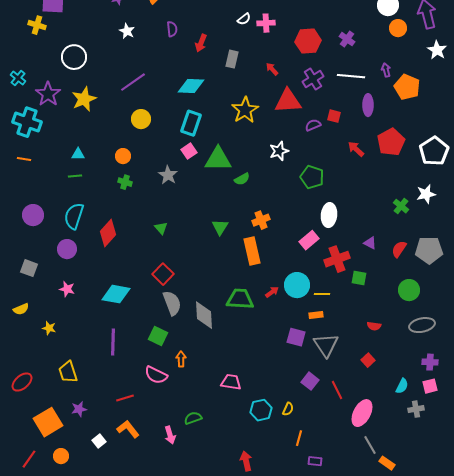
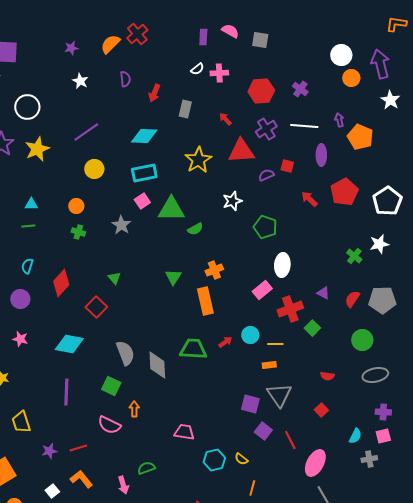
cyan rectangle: (191, 123) -> (144, 173), turned 60
cyan semicircle: (74, 216) -> (27, 266), size x0.6
red square: (163, 274) -> (96, 307), moved
green square: (359, 278) -> (312, 328), turned 35
cyan circle: (297, 285) -> (250, 335), size x0.7
purple square: (296, 337) -> (250, 404), moved
purple star: (79, 409) -> (49, 451), moved
yellow semicircle: (288, 409) -> (241, 459), turned 104

